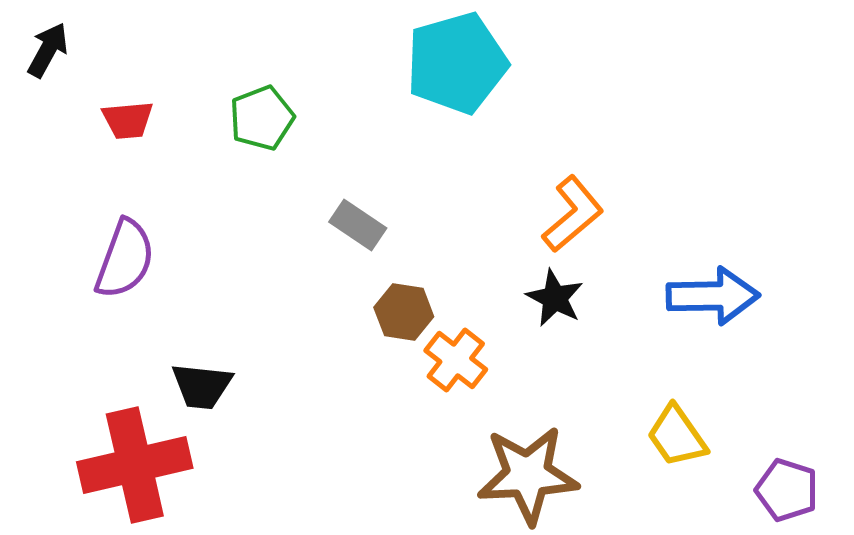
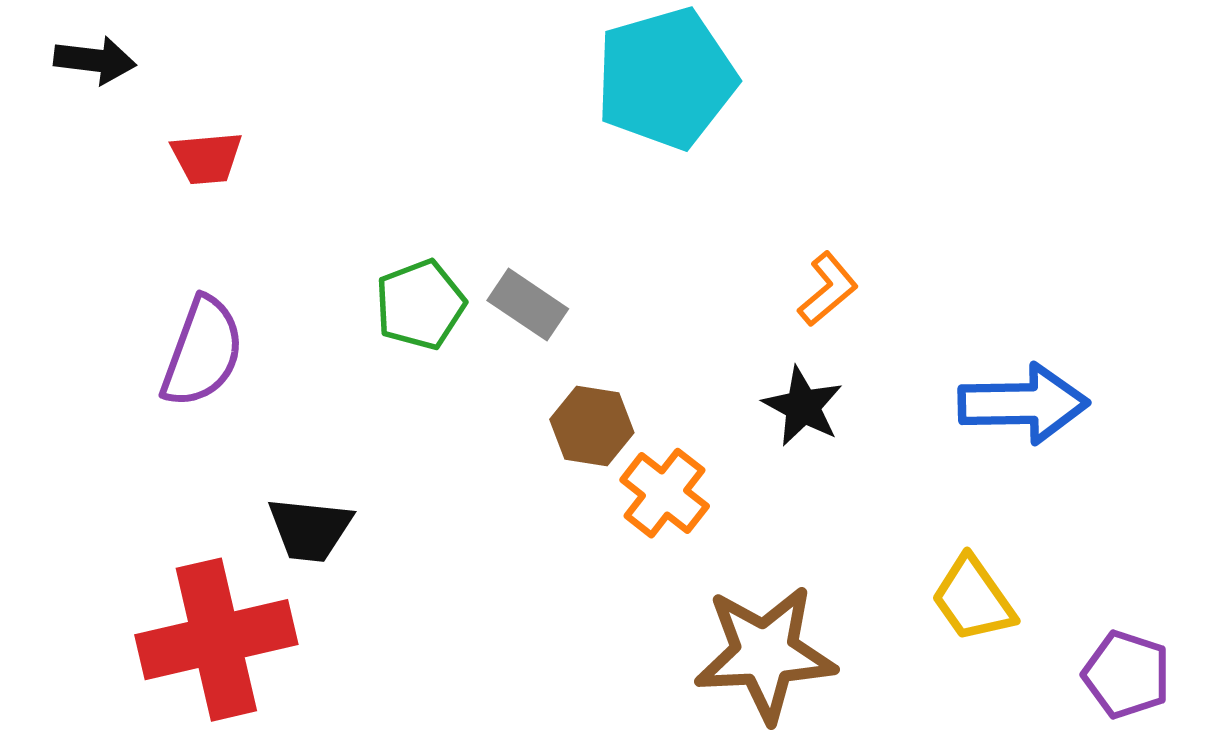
black arrow: (48, 50) -> (95, 60), turned 68
green pentagon: (262, 118) -> (420, 305), moved
orange L-shape: (573, 214) -> (828, 289), size x0.7

